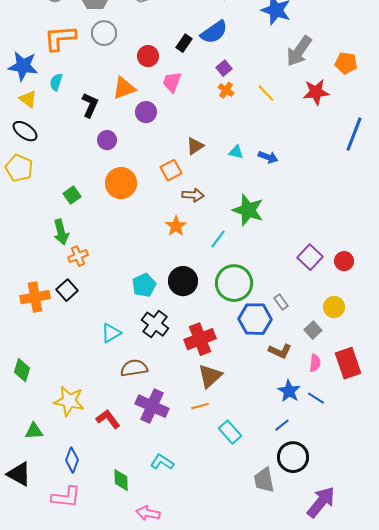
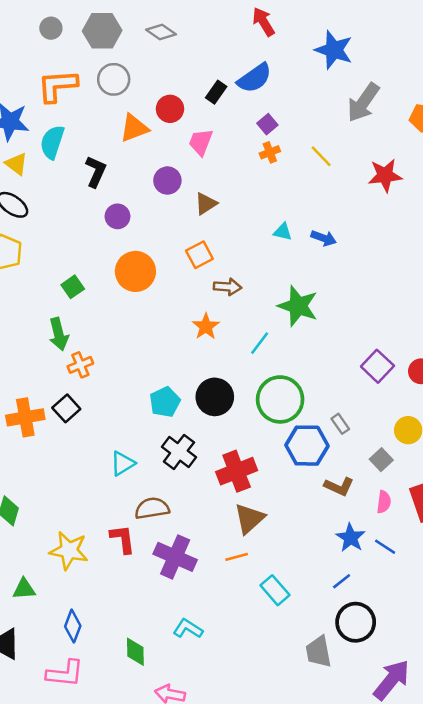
cyan semicircle: (56, 82) -> (52, 142), size x1.5
orange triangle: (124, 88) -> (134, 128), moved
orange cross: (226, 90) -> (270, 152), turned 35
red star: (316, 92) -> (385, 175), moved
brown triangle: (195, 146) -> (206, 204), moved
red L-shape: (108, 419) -> (123, 539), moved, turned 30

